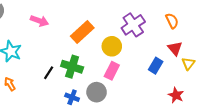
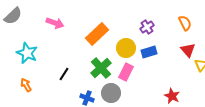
purple cross: (133, 25) -> (147, 27), size x0.6
blue rectangle: (156, 66) -> (149, 52), moved, turned 42
green cross: (72, 67) -> (101, 68), moved, turned 30
red star: (176, 95) -> (172, 96), moved

